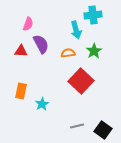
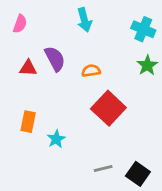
cyan cross: (93, 15) -> (143, 29), moved, turned 30
pink semicircle: (28, 24) -> (20, 24), moved
cyan arrow: (76, 30) -> (84, 20), moved
green star: (94, 51) -> (147, 65), moved

